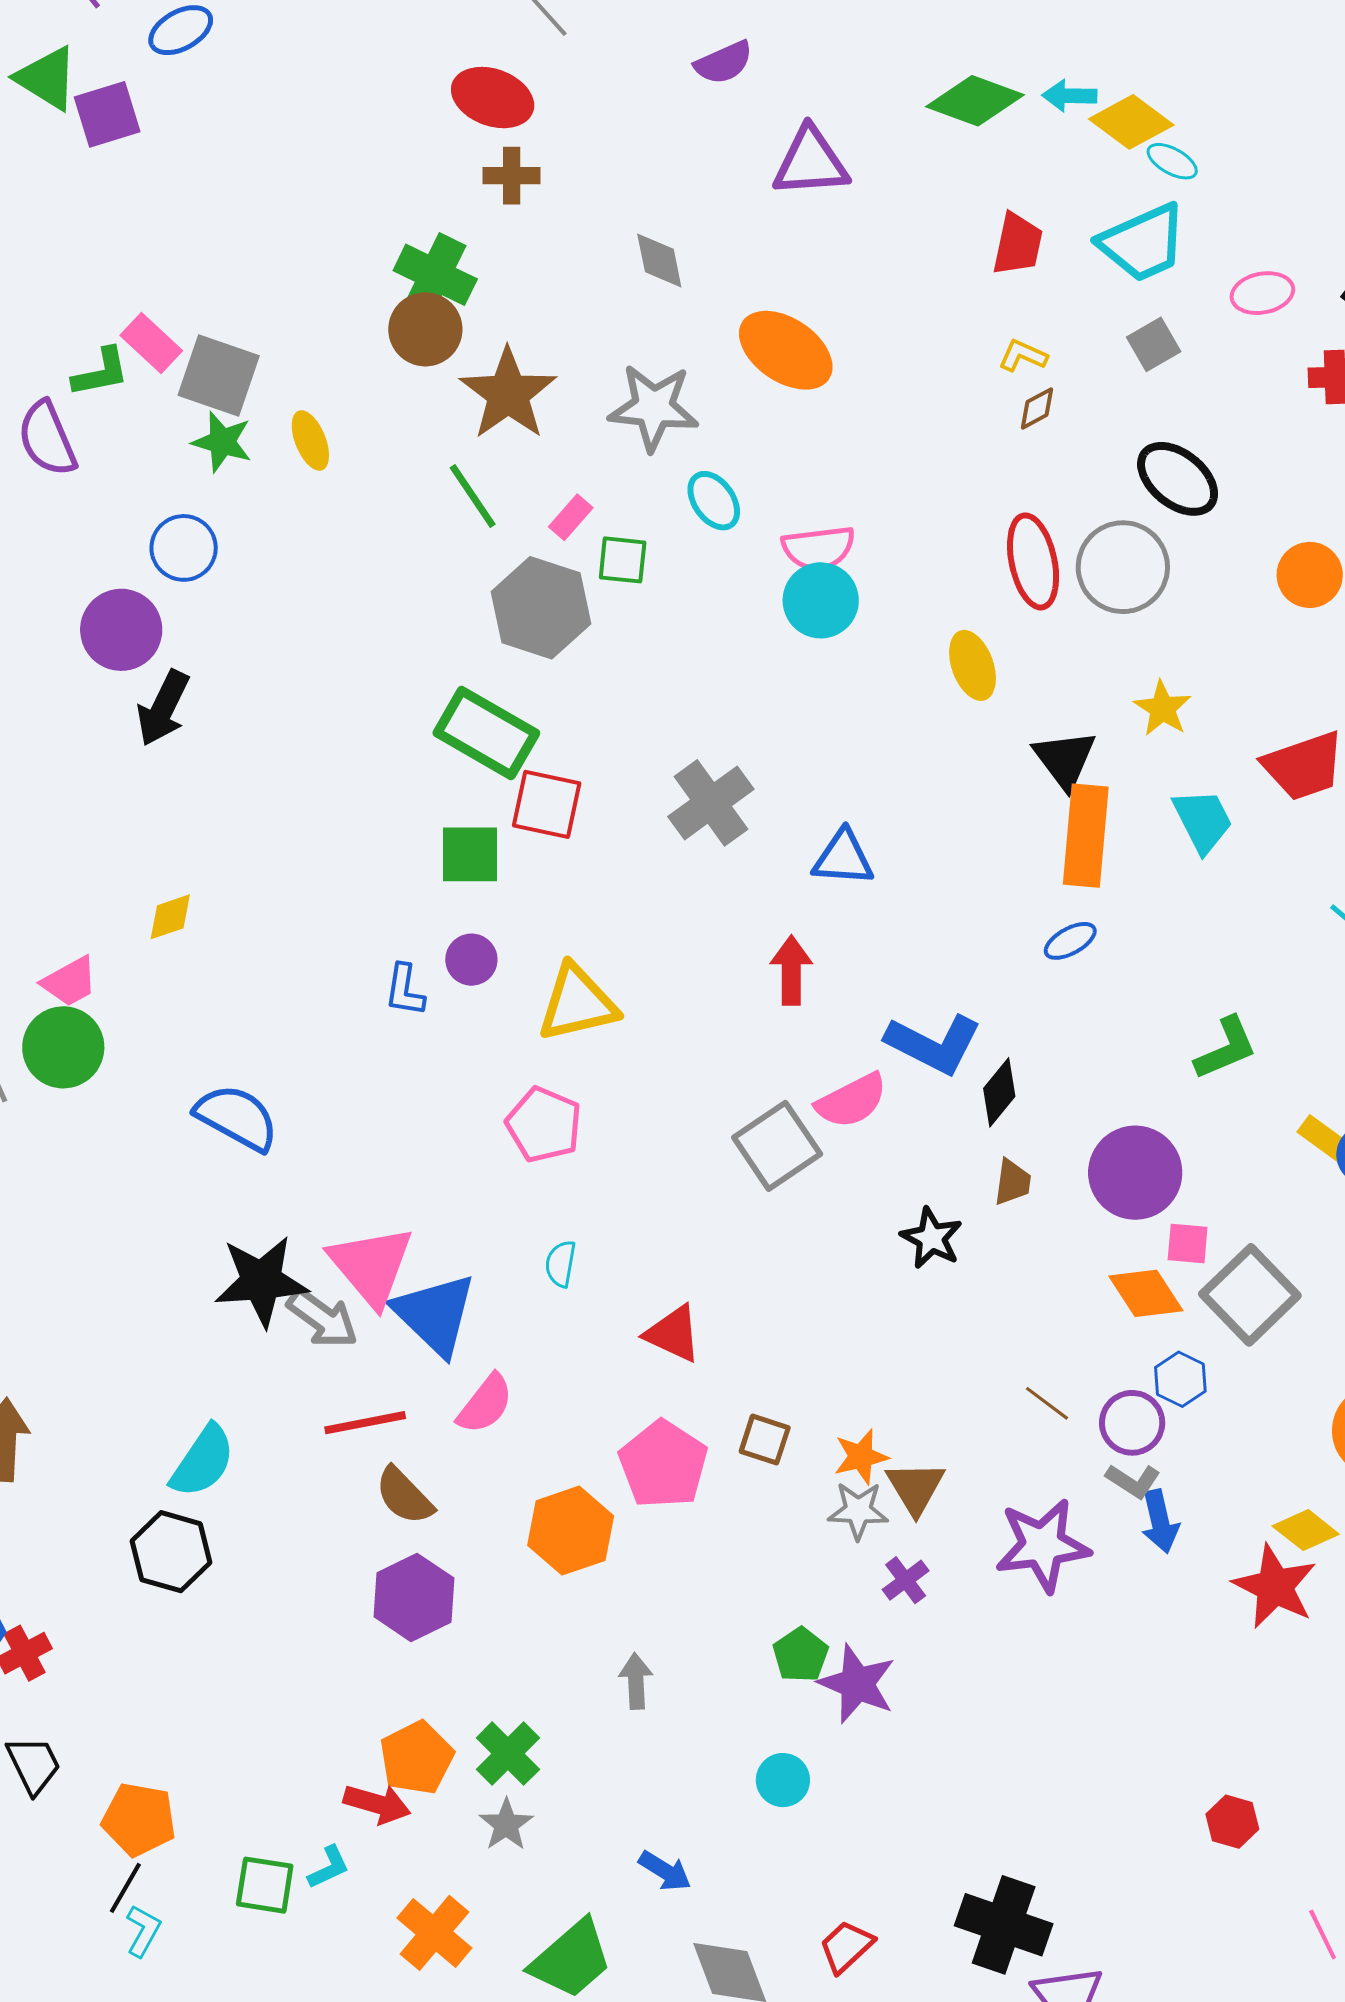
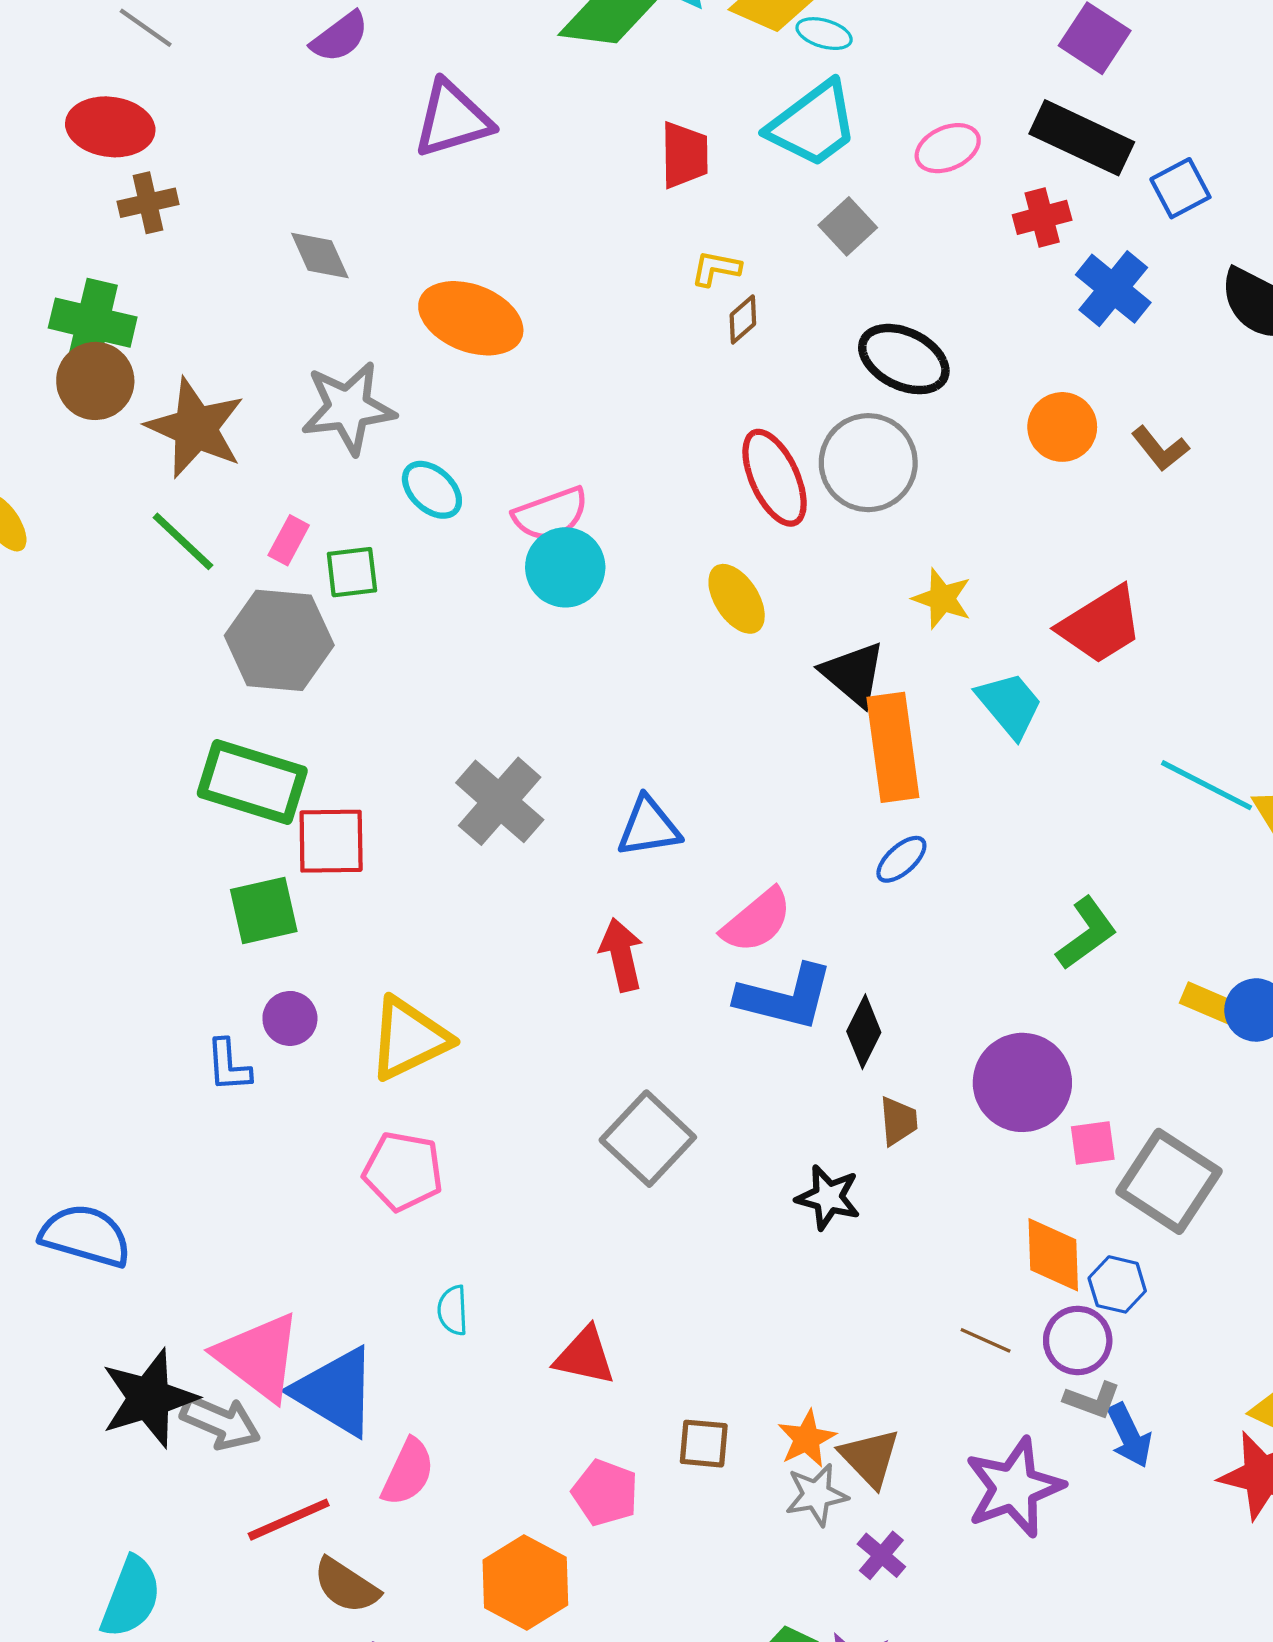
pink semicircle: (852, 1101) -> (757, 921), moved
orange diamond: (1146, 1293) -> (1053, 1255), moved, turned 44
pink pentagon: (663, 1464) -> (605, 1493), size x0.7

